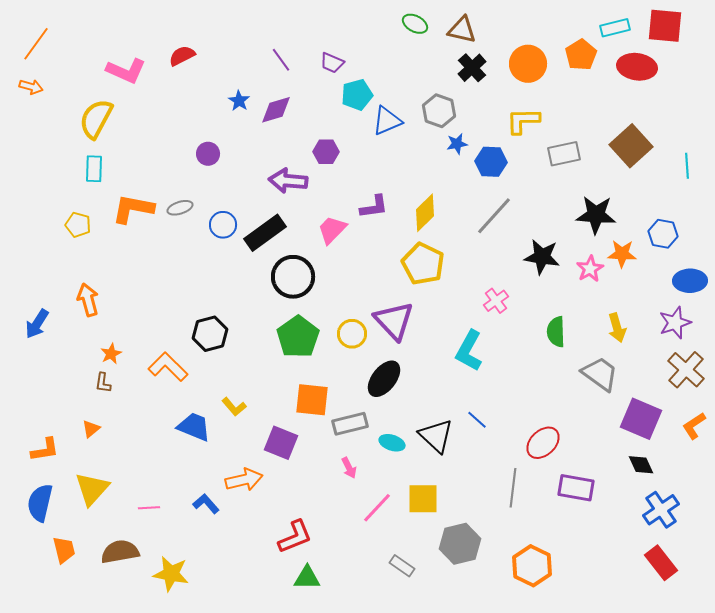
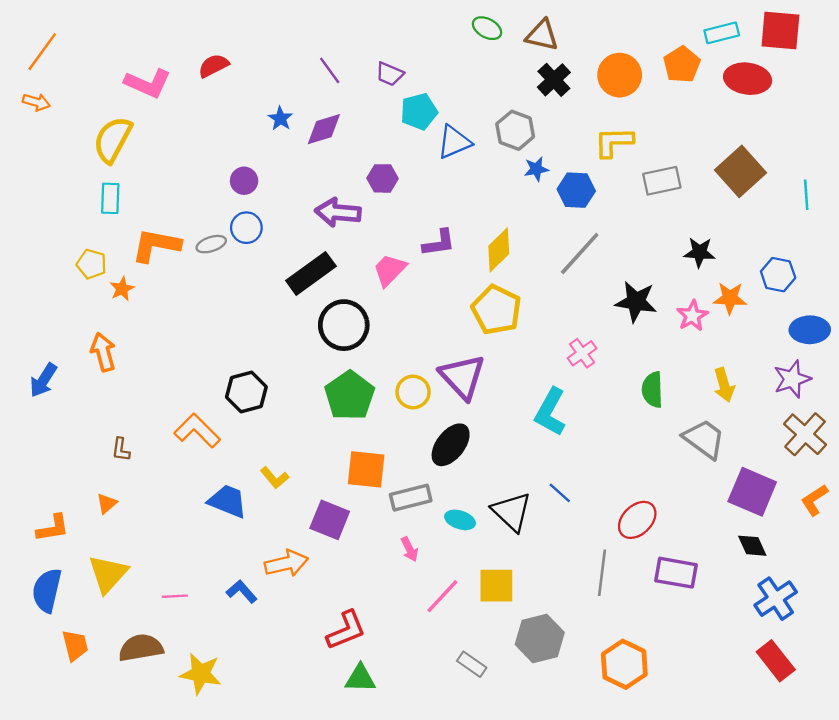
black star: (596, 215) -> (699, 252), size x0.7
blue circle: (223, 225) -> (246, 228), moved
orange star: (111, 354) -> (122, 289), moved

